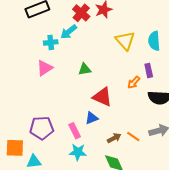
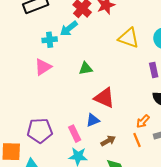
yellow triangle: (125, 41) -> (129, 38), turned -30
orange arrow: (134, 82) -> (143, 121), moved
orange line: (133, 137) -> (137, 140), turned 32
brown arrow: (114, 138) -> (108, 141), moved

